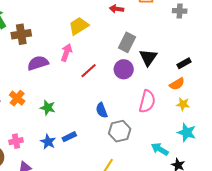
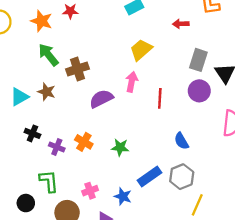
red line: (89, 71) -> (160, 98), turned -36
gray hexagon: (120, 131) -> (182, 177), moved
blue rectangle: (69, 137) -> (149, 176), size x1.5
blue star: (48, 142) -> (123, 196), moved

